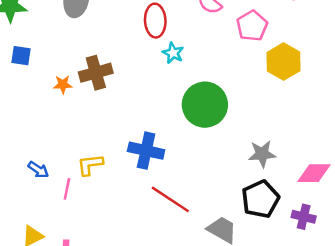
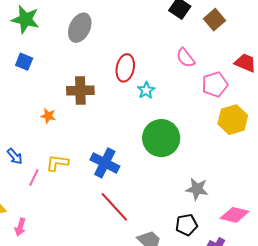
red ellipse: (155, 21) -> (125, 68), moved
orange star: (63, 84) -> (48, 116), moved
black pentagon: (260, 199) -> (186, 225), size x0.7

